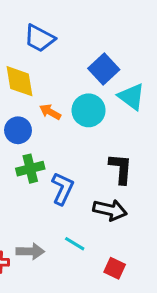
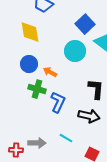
orange arrow: (50, 112) -> (50, 72), moved
green cross: (30, 169) -> (37, 89), turned 30

